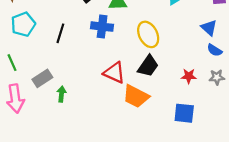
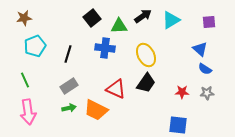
gray rectangle: (42, 78) -> (69, 86), moved
green arrow: (62, 94) -> (69, 108), turned 72
orange trapezoid: (136, 96) -> (96, 110), moved

